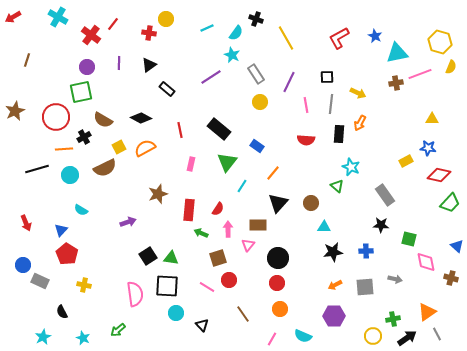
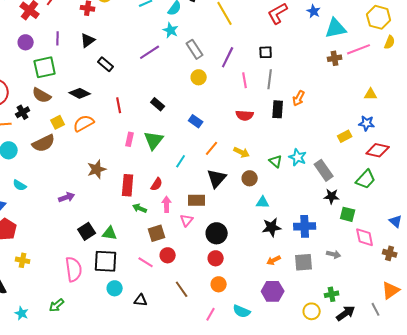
green square: (81, 92) -> (45, 67), moved
yellow arrow: (358, 93) -> (242, 152), moved
black rectangle: (219, 129) -> (158, 104), size x0.6
green triangle: (227, 162) -> (154, 140), moved
cyan star: (351, 167) -> (298, 157), moved
green trapezoid: (450, 203) -> (366, 179), moved
black star: (381, 225) -> (332, 196), moved
blue cross: (366, 251) -> (305, 226), size x1.5
orange triangle: (427, 312) -> (391, 290), moved
black triangle: (202, 325) -> (141, 300), turned -40

